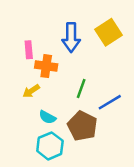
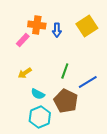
blue arrow: (71, 37) -> (57, 30), size x0.6
pink rectangle: (29, 50) -> (23, 40), turned 48
orange cross: (46, 66) -> (37, 25), moved

